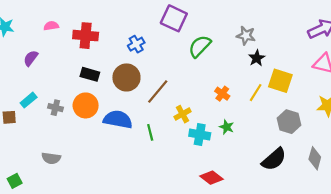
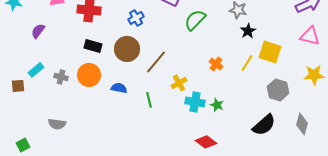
blue semicircle: (118, 119) -> (119, 88), size x0.6
green star: (227, 127) -> (217, 105), moved

